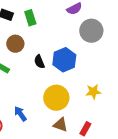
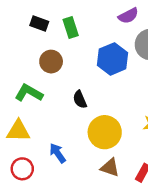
blue hexagon: (64, 60) -> (113, 59), moved
black semicircle: (39, 62) -> (80, 99), moved

